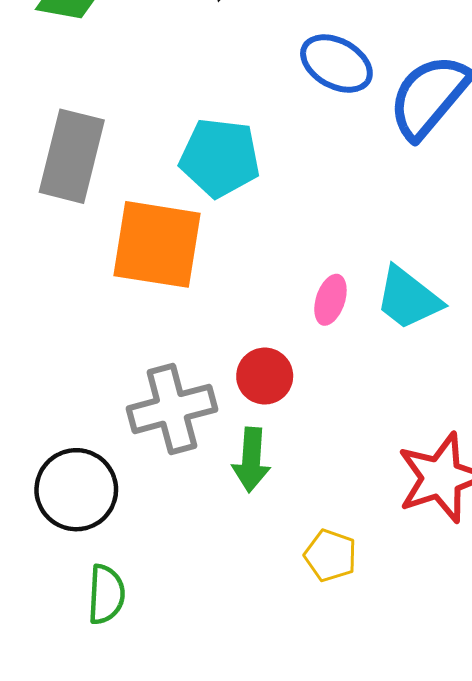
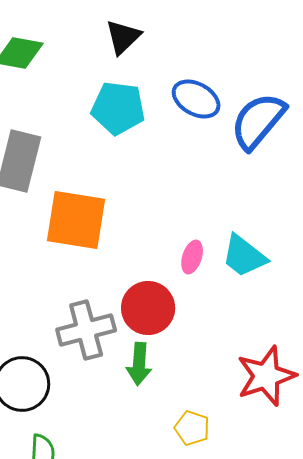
cyan pentagon: (220, 158) -> (118, 108), moved
red circle: (265, 376) -> (148, 308), size x1.4

